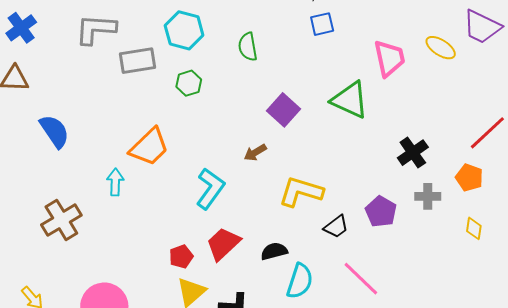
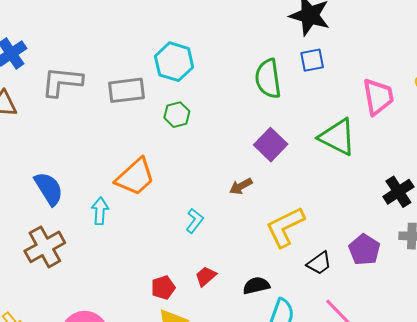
gray L-shape: (96, 29) -> (62, 82), moved
green semicircle: (248, 47) -> (268, 79), moved, size x1.4
blue semicircle: (55, 131) -> (49, 189), moved
cyan L-shape: (210, 189) -> (195, 221), size x0.6
yellow L-shape: (301, 192) -> (285, 227), turned -45
red trapezoid: (223, 244) -> (206, 276), size x0.6

